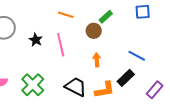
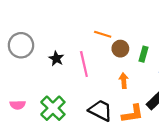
orange line: (66, 15) -> (103, 34), moved
green rectangle: (106, 17) -> (144, 54), moved, turned -32

